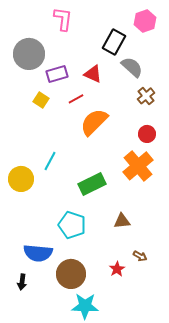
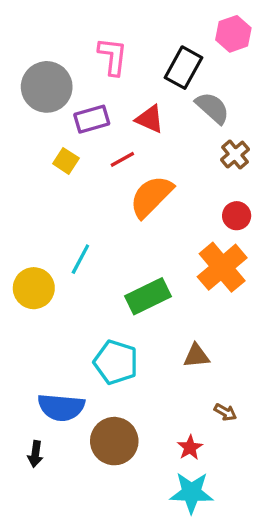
pink L-shape: (63, 19) -> (113, 56), moved
red star: (117, 269) -> (190, 448), moved
cyan star: (85, 306) -> (192, 493), moved

